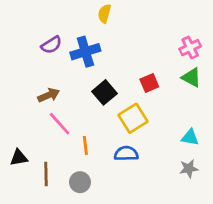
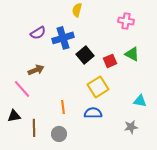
pink cross: (190, 48) -> (126, 21), moved, turned 35
green triangle: (191, 77) -> (132, 54), moved
black square: (104, 92) -> (85, 55), moved
pink line: (60, 124) -> (22, 89), moved
gray star: (189, 169) -> (131, 127), moved

